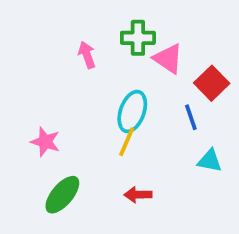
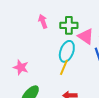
green cross: (138, 38) -> (69, 25), moved
pink triangle: (168, 59) -> (86, 36), moved

